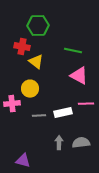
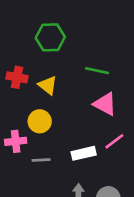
red cross: (22, 47) -> (17, 77), moved
pink line: (86, 104) -> (114, 141), turned -35
gray line: (39, 116) -> (41, 160), moved

